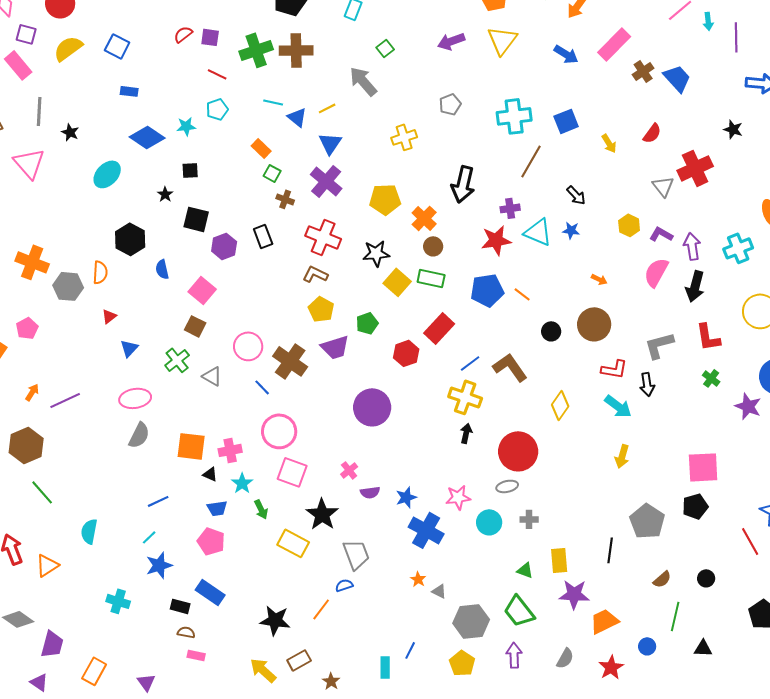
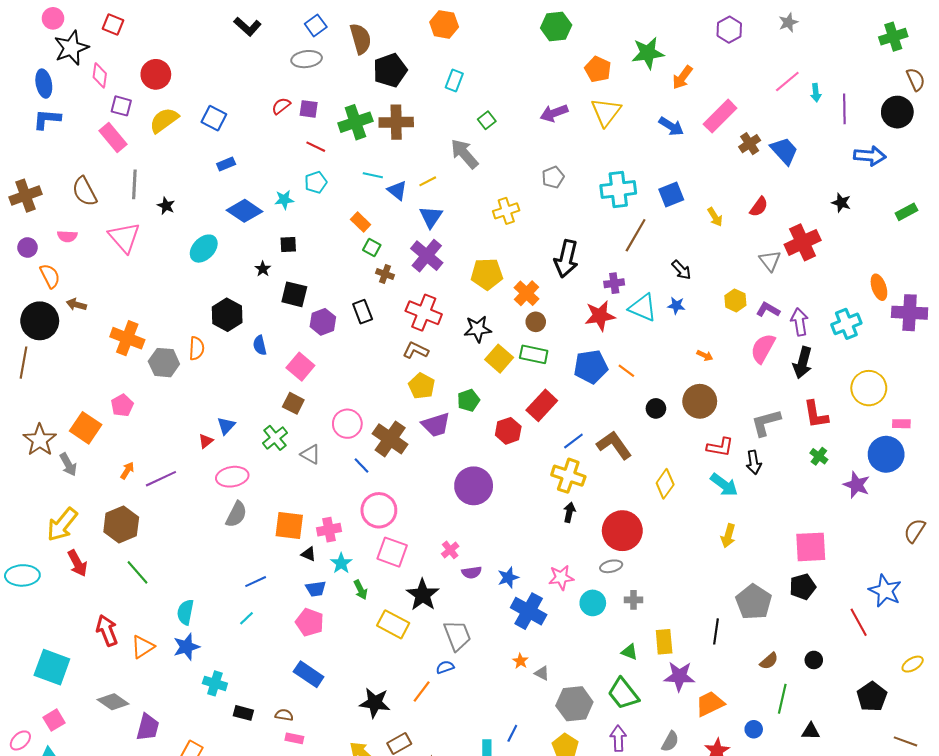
blue rectangle: (129, 91) -> (226, 164), turned -30
red triangle: (109, 316) -> (206, 441), moved
blue star: (159, 565) -> (186, 647), moved
black rectangle: (180, 606) -> (243, 713), moved

